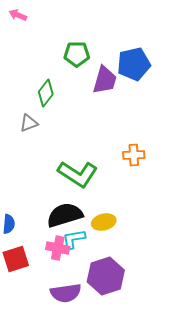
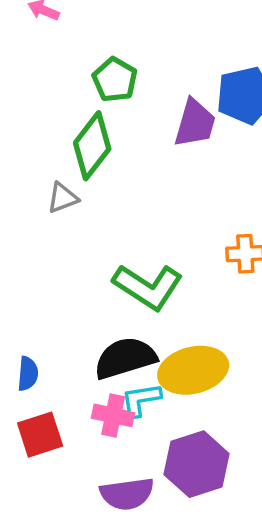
green pentagon: (77, 54) -> (115, 80), moved, turned 30
green diamond: (46, 93) -> (92, 146), size x1.4
yellow ellipse: (104, 222) -> (193, 370), size x1.6

